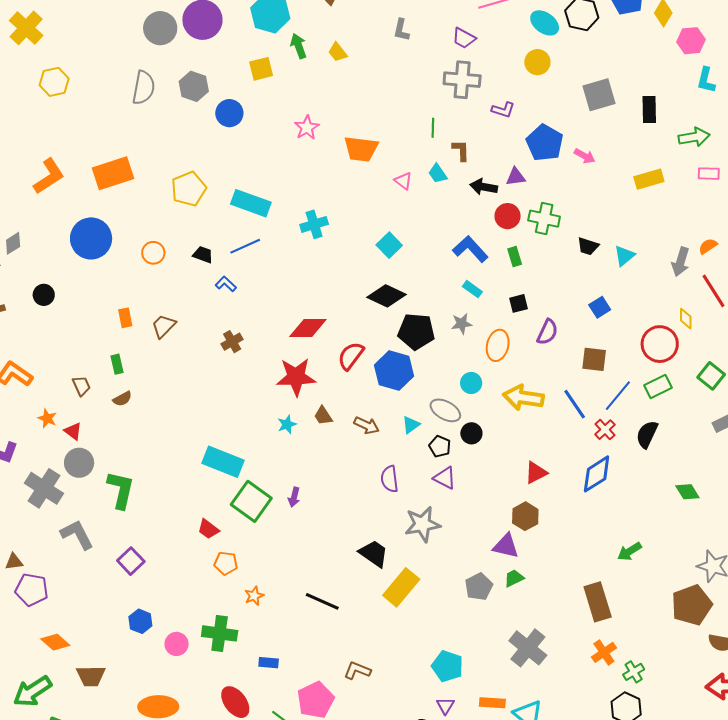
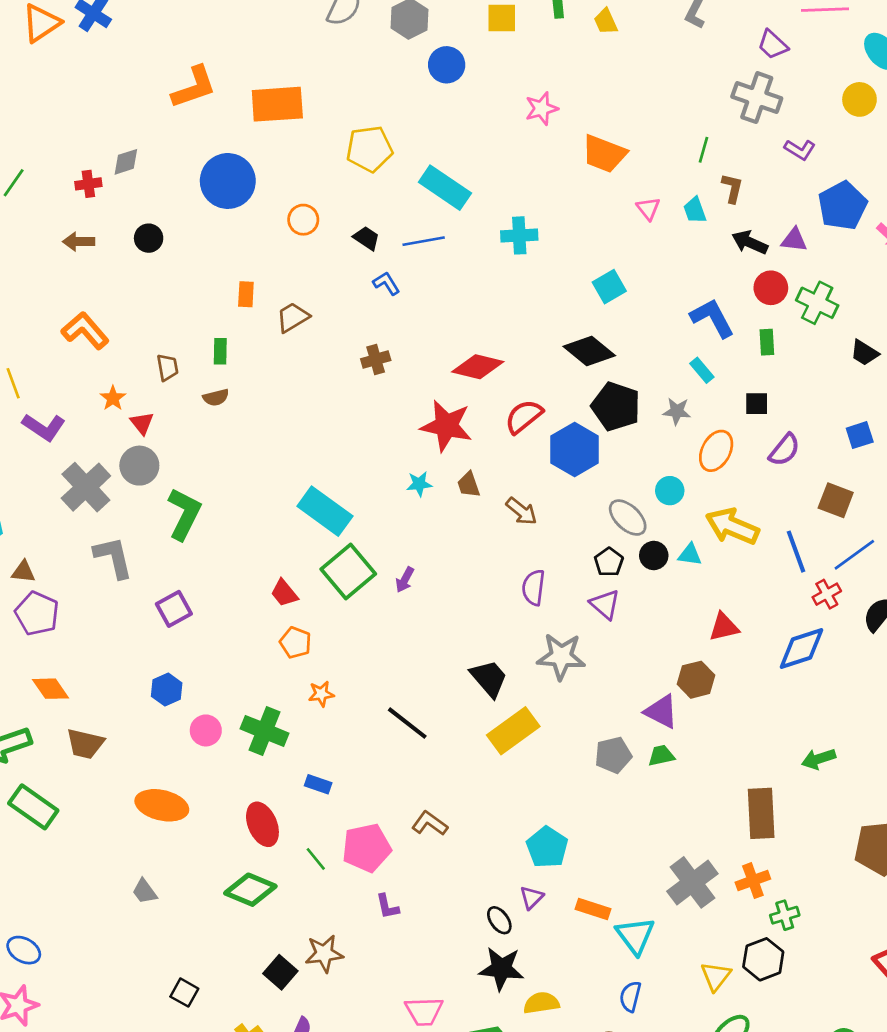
cyan triangle: (411, 425) -> (690, 555), moved, turned 30
gray cross: (528, 648) -> (692, 882), moved

